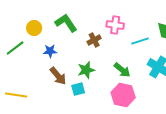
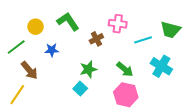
brown arrow: (58, 76) -> (29, 70), moved
cyan square: (78, 89) -> (80, 89), turned -32
yellow line: (16, 95) -> (17, 95), turned -65

